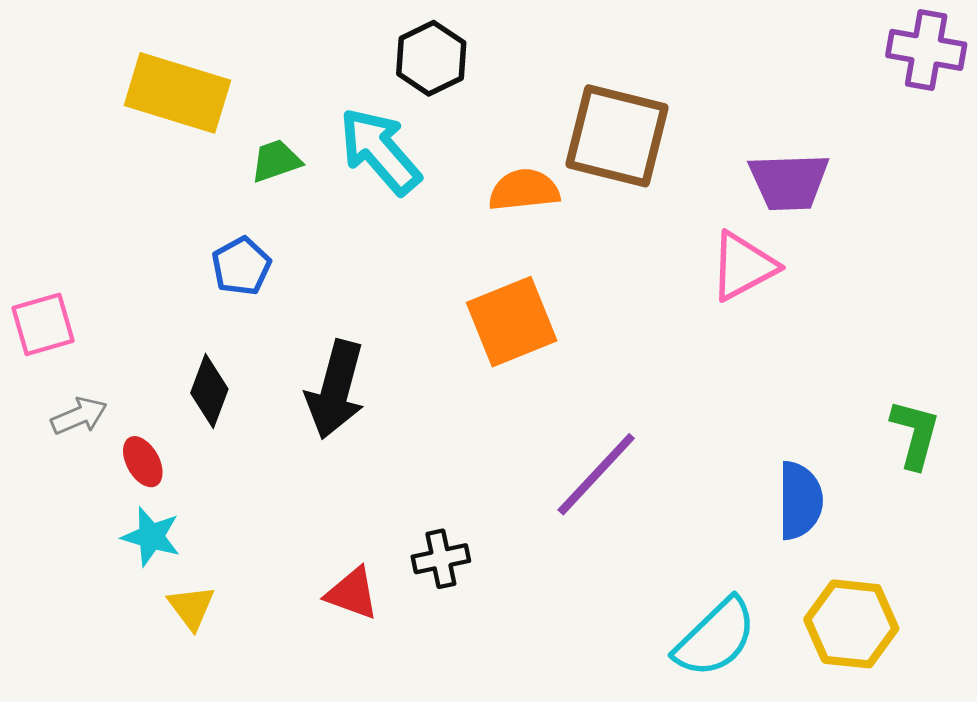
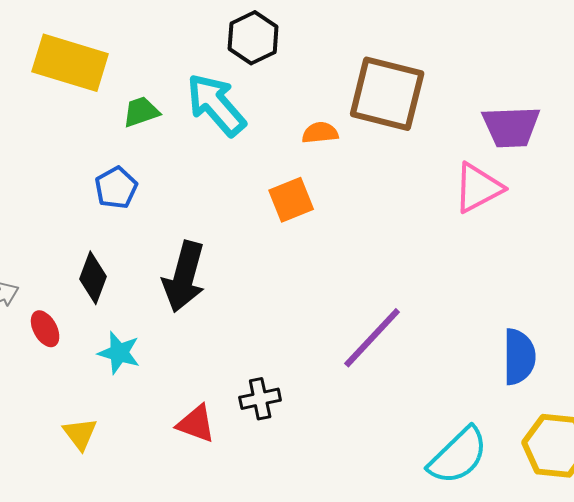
orange semicircle: (524, 190) -> (320, 133), size x0.7
orange square: (512, 322) -> (291, 200), moved, size x0.7
cyan star: (151, 537) -> (119, 353), moved

